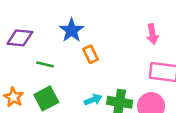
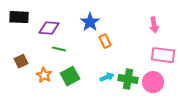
green line: (45, 64) -> (59, 49), moved

